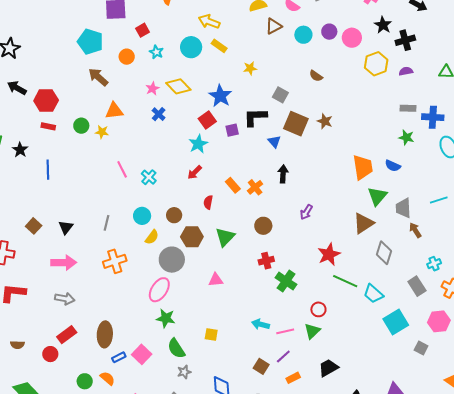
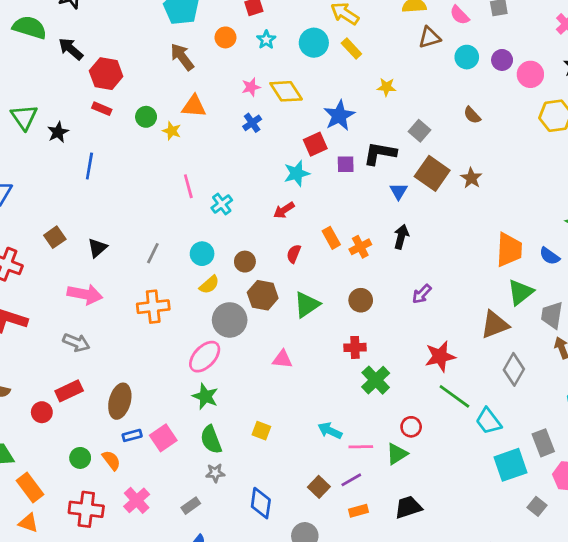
gray rectangle: (417, 286) -> (543, 443), moved

